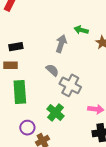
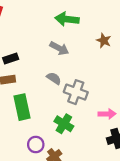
green arrow: (81, 30) -> (67, 19), moved, size x1.5
gray arrow: (61, 44) -> (59, 48), turned 108

